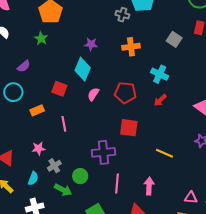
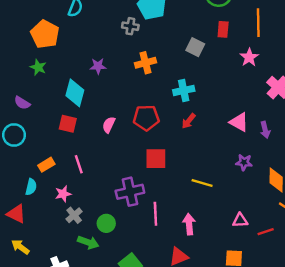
purple semicircle: (24, 66) -> (22, 103), turned 80
cyan diamond: (83, 69) -> (75, 93), moved
cyan cross: (160, 74) -> (184, 90), turned -30
orange rectangle: (37, 110) -> (46, 165), moved
pink star: (39, 148) -> (63, 194), moved
cyan semicircle: (33, 178) -> (31, 187), moved
pink line: (117, 184) -> (155, 214), moved
pink triangle: (191, 198) -> (240, 220), moved

